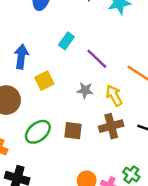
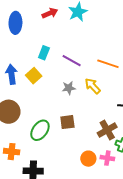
yellow square: (44, 81) -> (34, 76), moved
brown cross: (111, 126) -> (107, 130), moved

